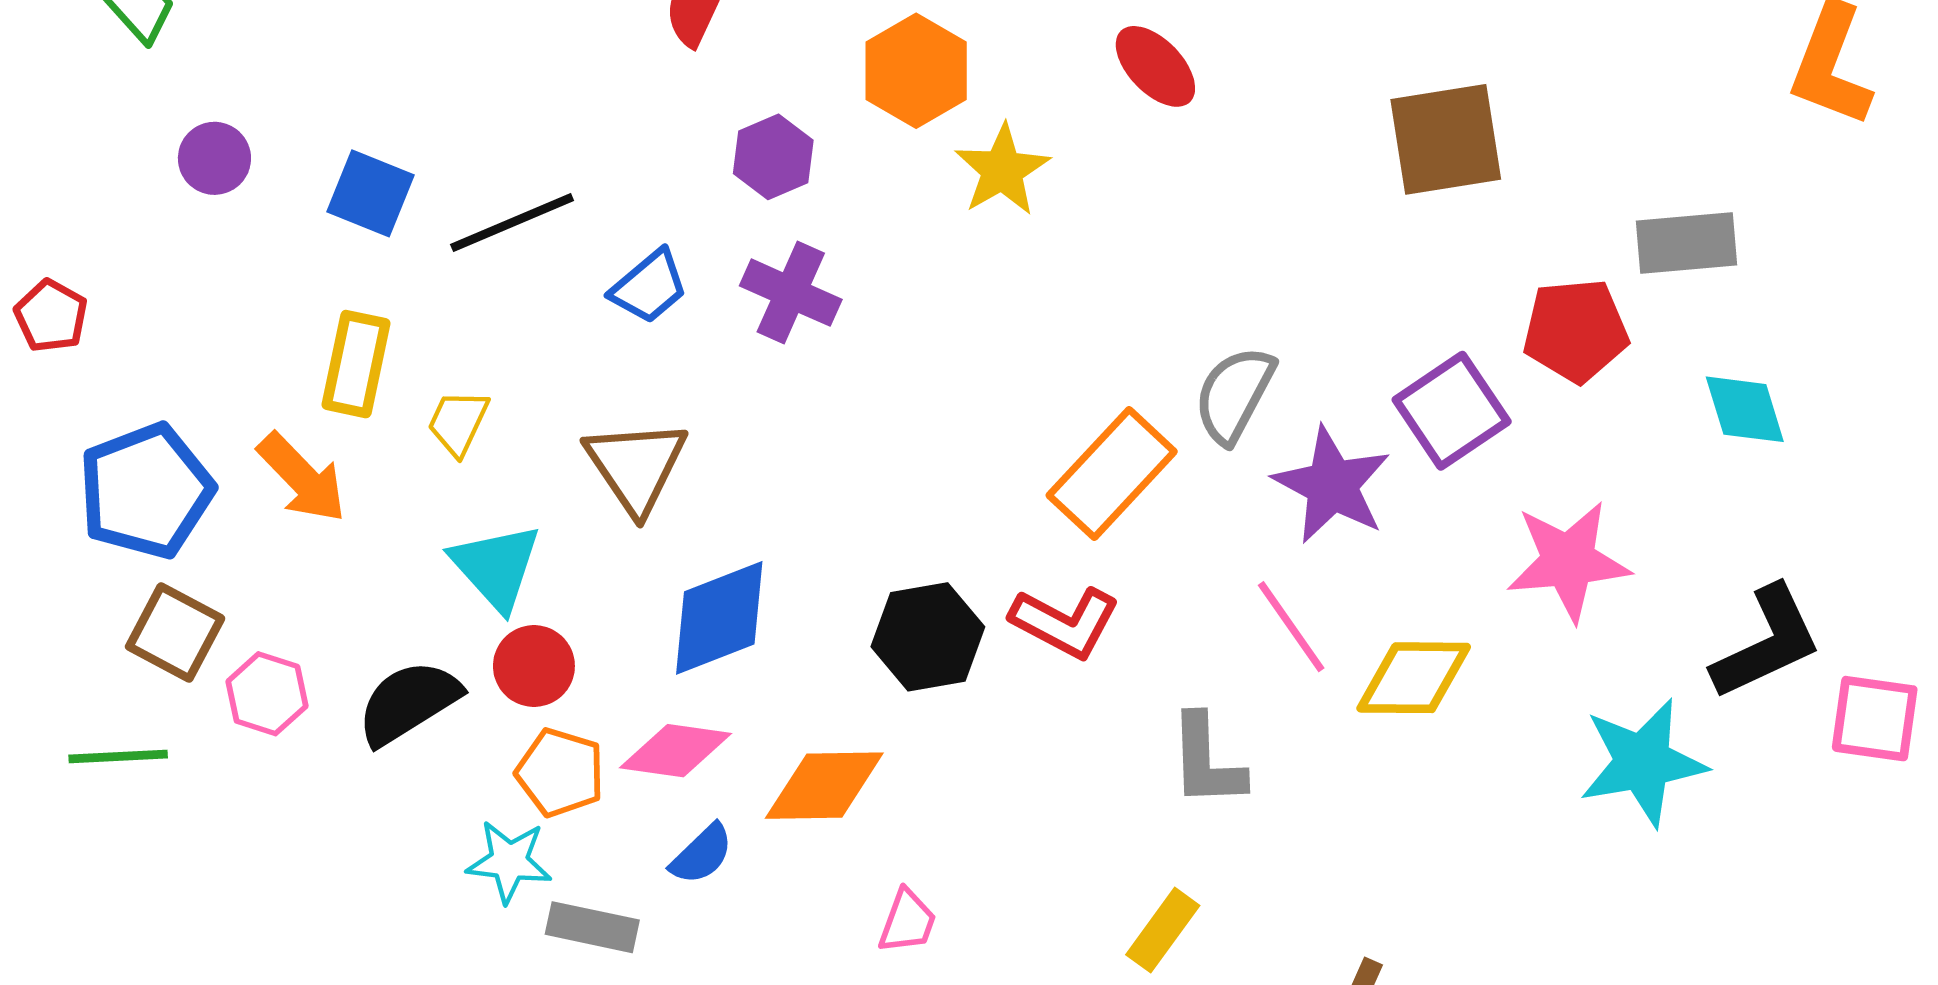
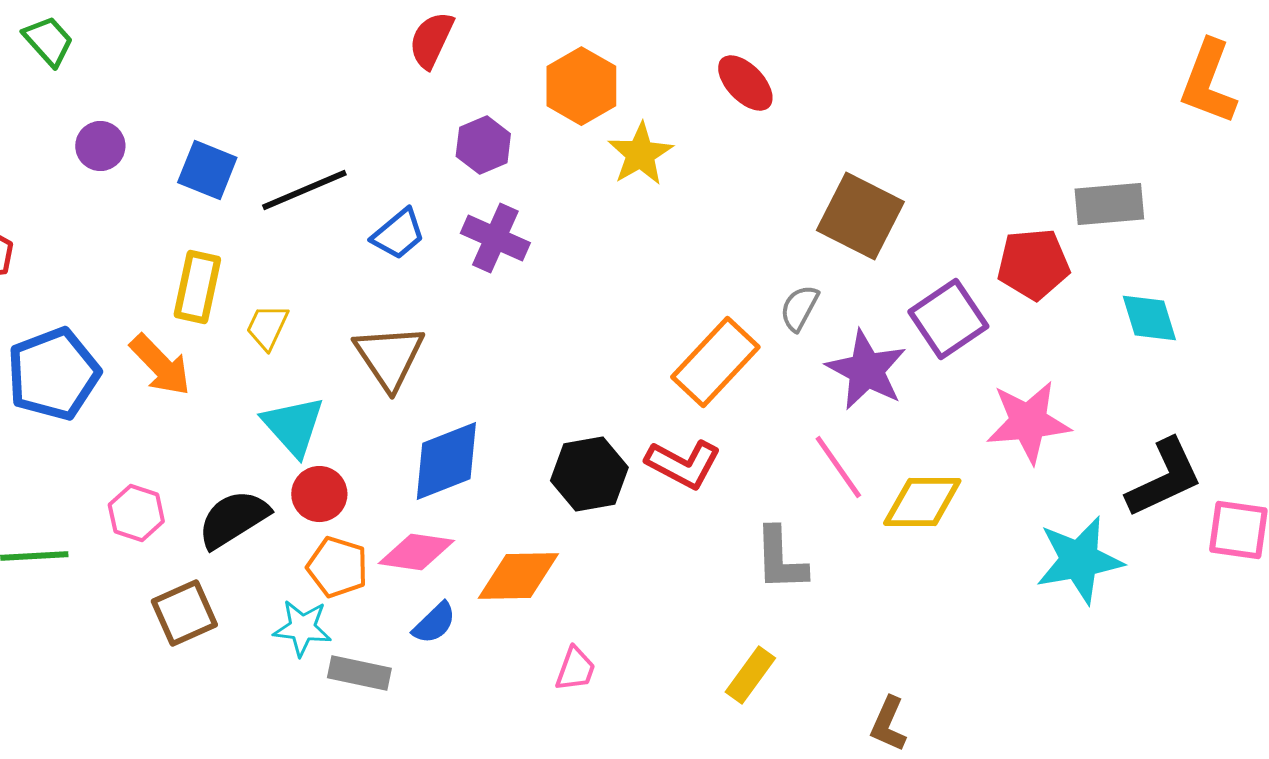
brown square: (1446, 139) -> (860, 216), moved, turned 36
gray semicircle: (1234, 395) -> (799, 308), size x0.7
brown square: (175, 632) -> (184, 613), moved, turned 38

